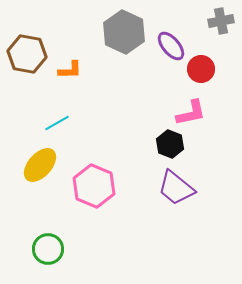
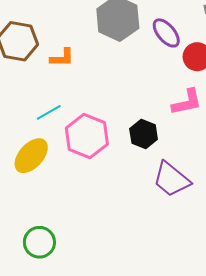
black hexagon: (170, 144) -> (144, 134), moved
pink hexagon: (94, 186) -> (87, 136), moved

